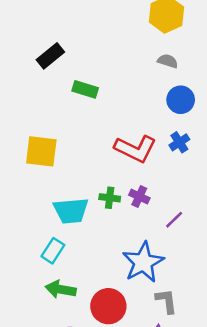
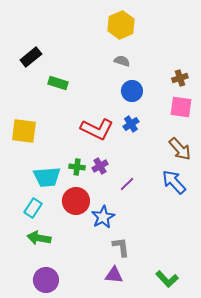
purple cross: (139, 197) -> (100, 166), turned 35
blue star: (143, 262) -> (103, 217), size x0.7
red circle: (108, 306) -> (76, 201), moved

